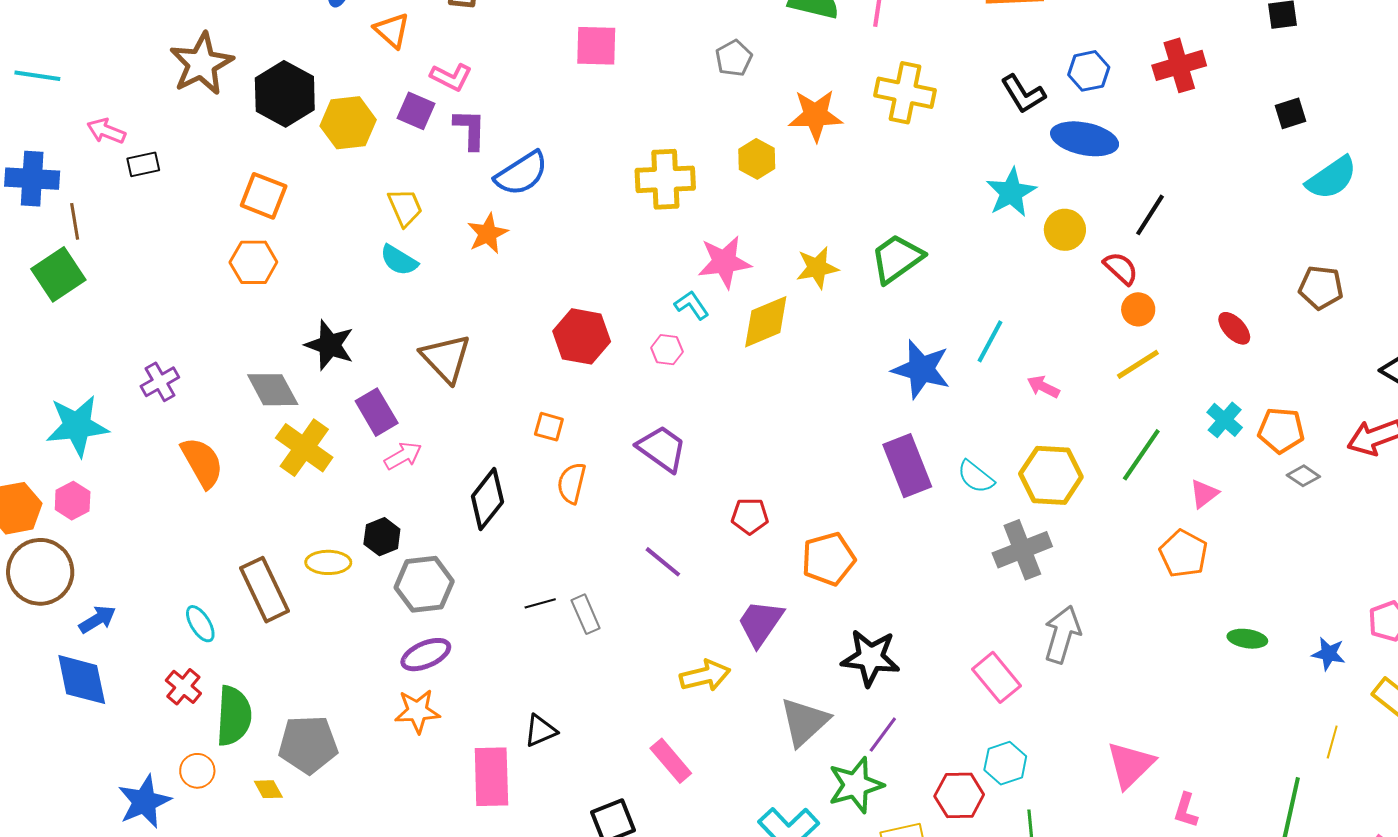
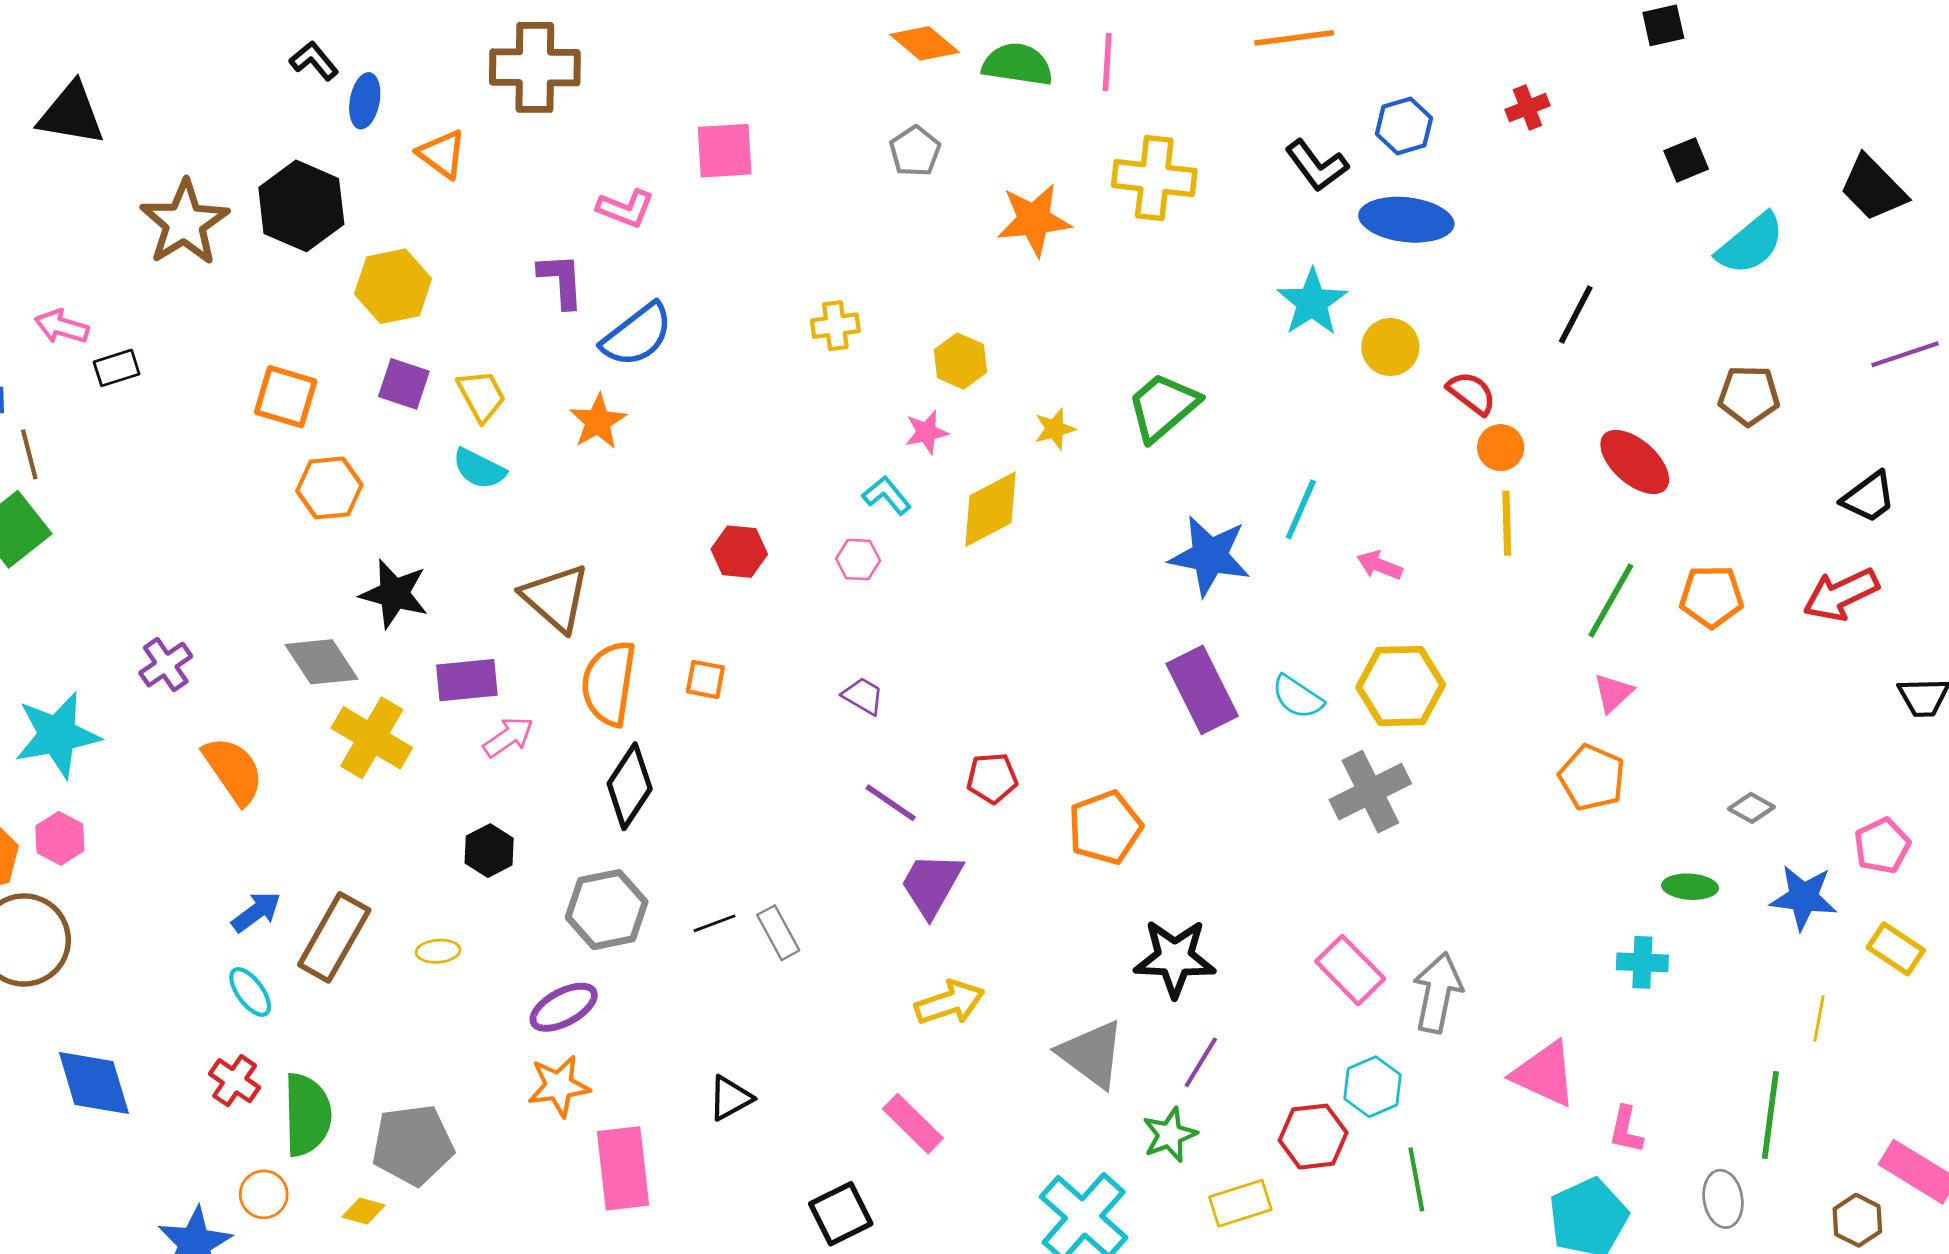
red cross: (1179, 65) -> (1528, 108), size x0.6
pink L-shape: (451, 77) -> (625, 208), moved
black hexagon: (285, 94) -> (301, 206), moved
purple square: (416, 111) -> (404, 384), moved
yellow hexagon: (757, 159) -> (960, 361), moved
yellow cross: (665, 179) -> (835, 326), size x0.6
black line: (1150, 215) -> (1576, 315), moved
orange hexagon: (253, 262) -> (329, 488), moved
pink star: (724, 262) -> (926, 432), size x0.6
yellow star: (817, 268) -> (1055, 429), size x0.7
red ellipse: (1234, 328) -> (1635, 462), size x1.5
red hexagon: (582, 336) -> (739, 552), size x0.7
yellow line: (1138, 364) -> (1507, 523), turned -54
purple rectangle: (377, 412) -> (467, 680), turned -60
cyan cross: (1225, 420) -> (1642, 962), moved, turned -33
purple trapezoid: (662, 449) -> (863, 696), size x0.6
green line: (1141, 455) -> (1611, 601), moved
gray diamond: (1303, 476) -> (1751, 808), moved
orange semicircle: (572, 483) -> (609, 683), moved, size x1.5
yellow ellipse: (328, 562) -> (438, 951), moved, size x0.7
purple line: (663, 562) -> (891, 803), moved
gray hexagon: (424, 584) -> (607, 910), moved
brown rectangle: (264, 590) -> (334, 937), turned 60
blue arrow: (97, 619) -> (256, 912), moved
purple trapezoid: (760, 623) -> (931, 884), moved
gray arrow: (1062, 634) -> (1438, 993), moved
blue star: (1329, 654) -> (1803, 898), size x1.4
gray triangle: (804, 722) -> (1092, 1054), turned -36
pink triangle: (1130, 765) -> (1545, 1074), turned -46
pink rectangle: (491, 777) -> (623, 1168), moved
green star: (856, 785) -> (1170, 1135), size x0.7
yellow diamond: (268, 789) -> (363, 1211), turned -40

